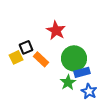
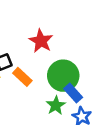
blue rectangle: (82, 72) -> (73, 93), turned 63

